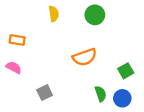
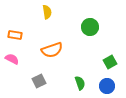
green circle: (95, 15) -> (90, 27), moved
orange semicircle: (85, 57) -> (52, 50), moved
green semicircle: (101, 94) -> (80, 83), moved

